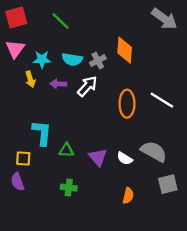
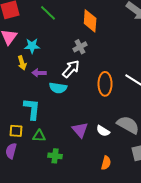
orange diamond: (125, 50) -> (90, 21), moved
cyan semicircle: (72, 59) -> (58, 88), moved
purple arrow: (58, 84) -> (39, 73), moved
green triangle: (66, 150) -> (39, 136), moved
purple semicircle: (17, 182) -> (11, 151), turned 35

